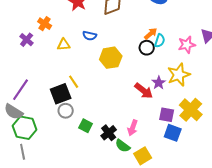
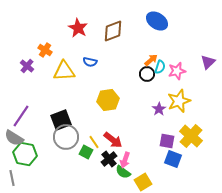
yellow triangle: (64, 45) -> (64, 71), size x1.6
pink star: (187, 45) -> (177, 71), moved
yellow hexagon: (111, 58) -> (108, 100), moved
yellow line: (74, 82) -> (94, 142), moved
red arrow: (144, 91) -> (113, 140), moved
gray circle: (66, 111) -> (66, 137), size x1.6
pink arrow: (133, 128) -> (125, 160), moved
gray line: (23, 152) -> (12, 178), moved

